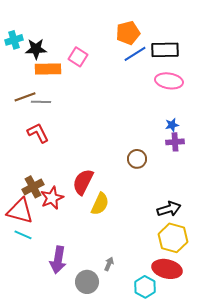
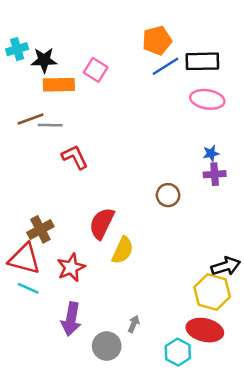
red L-shape: (38, 133) -> (75, 157), moved
red star: (52, 198) -> (71, 267), moved
black arrow: (169, 209) -> (226, 266), moved

